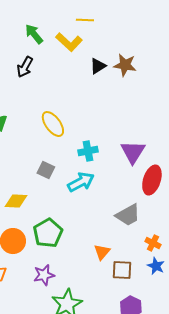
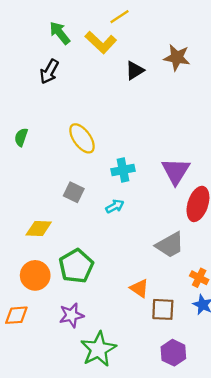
yellow line: (85, 20) -> (119, 17), turned -36
brown star: (125, 65) -> (177, 58), moved
cyan arrow: (81, 182) -> (115, 206), size x0.6
orange triangle: (102, 252) -> (139, 288), turned -36

